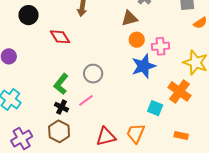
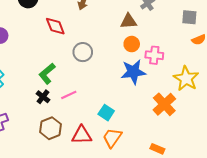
gray circle: (93, 74) -> (83, 52), moved
cyan square: (155, 108) -> (106, 113), moved
brown hexagon: (59, 131) -> (50, 128), moved

